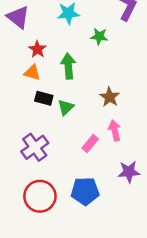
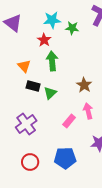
green star: (99, 36) -> (72, 28), moved
red star: (37, 49) -> (44, 40), moved
orange triangle: (32, 73) -> (24, 66), turned 32
red circle: (40, 196) -> (30, 162), size x0.7

